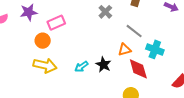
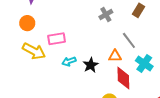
pink rectangle: (56, 23) -> (57, 39), moved
orange circle: (43, 41) -> (27, 23), moved

